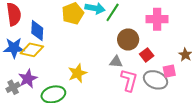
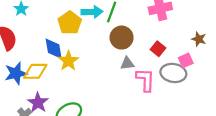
blue diamond: (37, 31) -> (54, 49), moved
brown circle: (128, 40) -> (122, 38), moved
yellow star: (77, 73) -> (68, 61), moved

